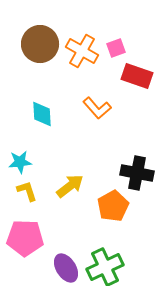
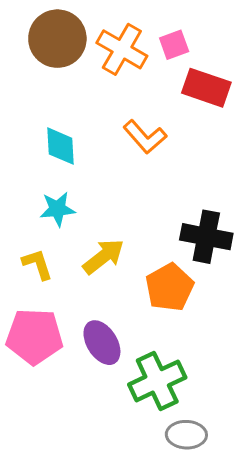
cyan star: (20, 162) -> (57, 209), moved
purple ellipse: (66, 268) -> (102, 343), moved

